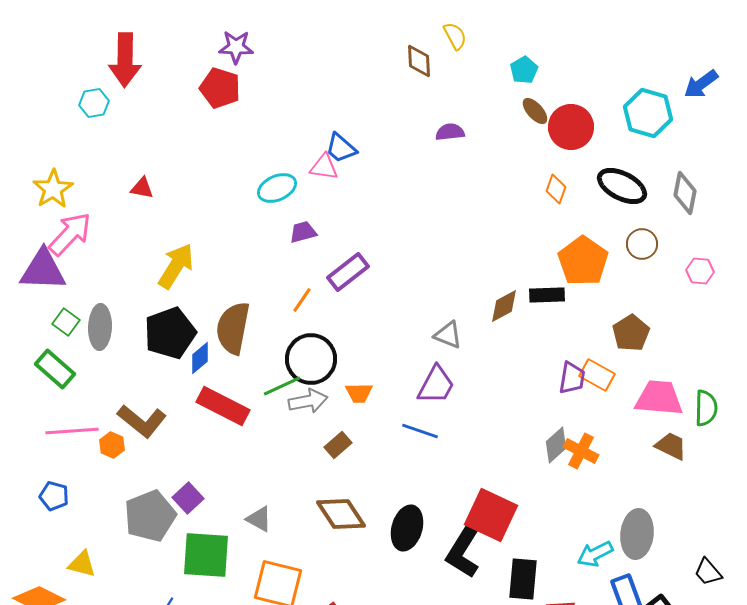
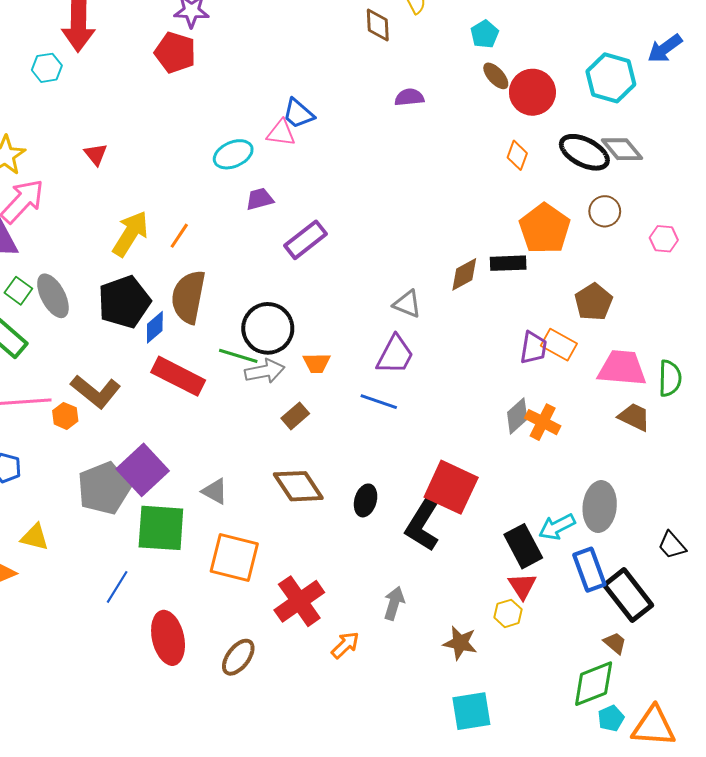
red triangle: (142, 188) -> (96, 154), turned 40
gray diamond: (685, 193) -> (622, 149), moved, turned -51
orange line: (302, 300) -> (179, 236), moved
gray ellipse: (100, 327) -> (53, 296), turned -30
green line: (282, 386) -> (238, 356), turned 42
purple square: (188, 498) -> (143, 470), size x1.6
black ellipse: (407, 528) -> (366, 500), size x0.7
black rectangle: (523, 579) -> (523, 546), moved, turned -33

